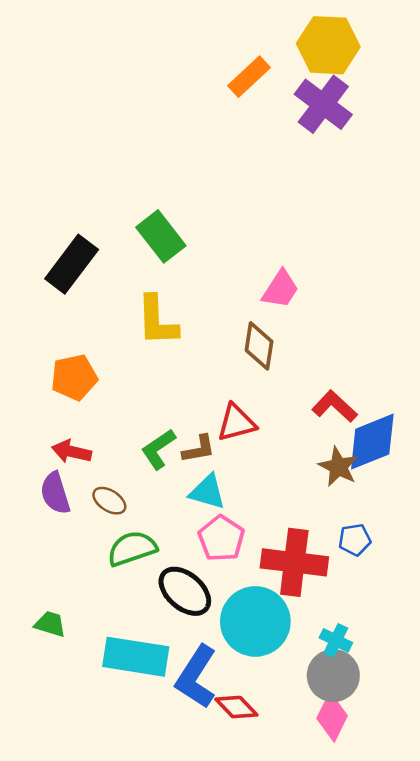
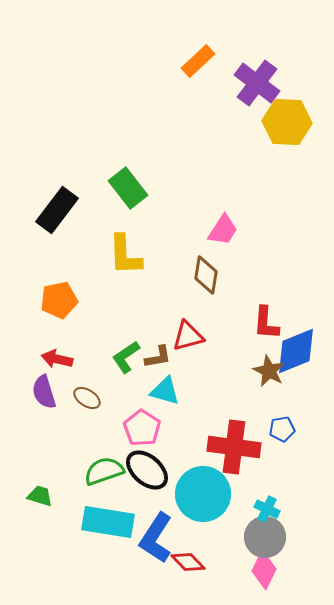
yellow hexagon: (328, 45) -> (287, 122), moved
red L-shape: (335, 406) -> (266, 323), turned -129
pink pentagon: (221, 538) -> (142, 428), moved
green semicircle: (132, 548) -> (104, 471), moved

